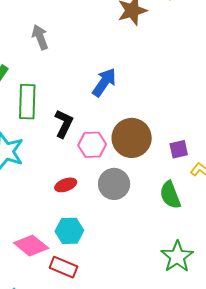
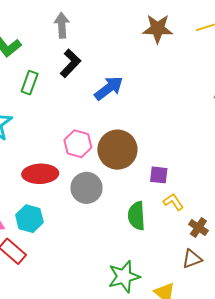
green rectangle: (27, 102) -> (30, 83), size x0.7
black L-shape: (64, 124) -> (70, 63), moved
red ellipse: (66, 185) -> (40, 174), size x1.6

